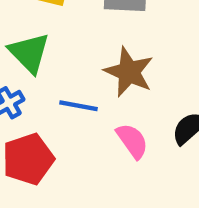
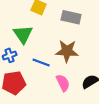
brown star: (129, 72) -> (67, 51), turned -30

